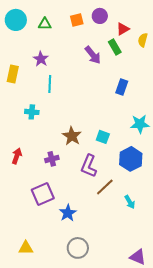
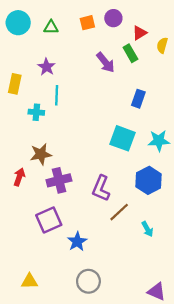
cyan cross: (32, 112) -> (36, 112), moved
brown star: (72, 136) -> (41, 154), moved, turned 30
cyan square: (103, 137) -> (122, 138), moved, size x1.6
purple cross: (52, 159) -> (59, 180), size x1.5

